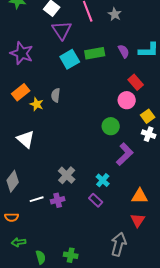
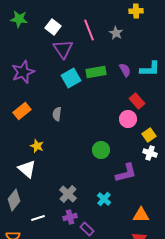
purple star: (22, 53) -> (23, 72), turned 30
yellow star: (37, 104) -> (37, 146), moved
green circle: (111, 126) -> (101, 150), moved
white triangle: (26, 139) -> (27, 169), moved
purple L-shape: (125, 154) -> (126, 173), turned 30
purple cross: (58, 200) -> (70, 217), moved
purple rectangle: (96, 200) -> (87, 229), moved

